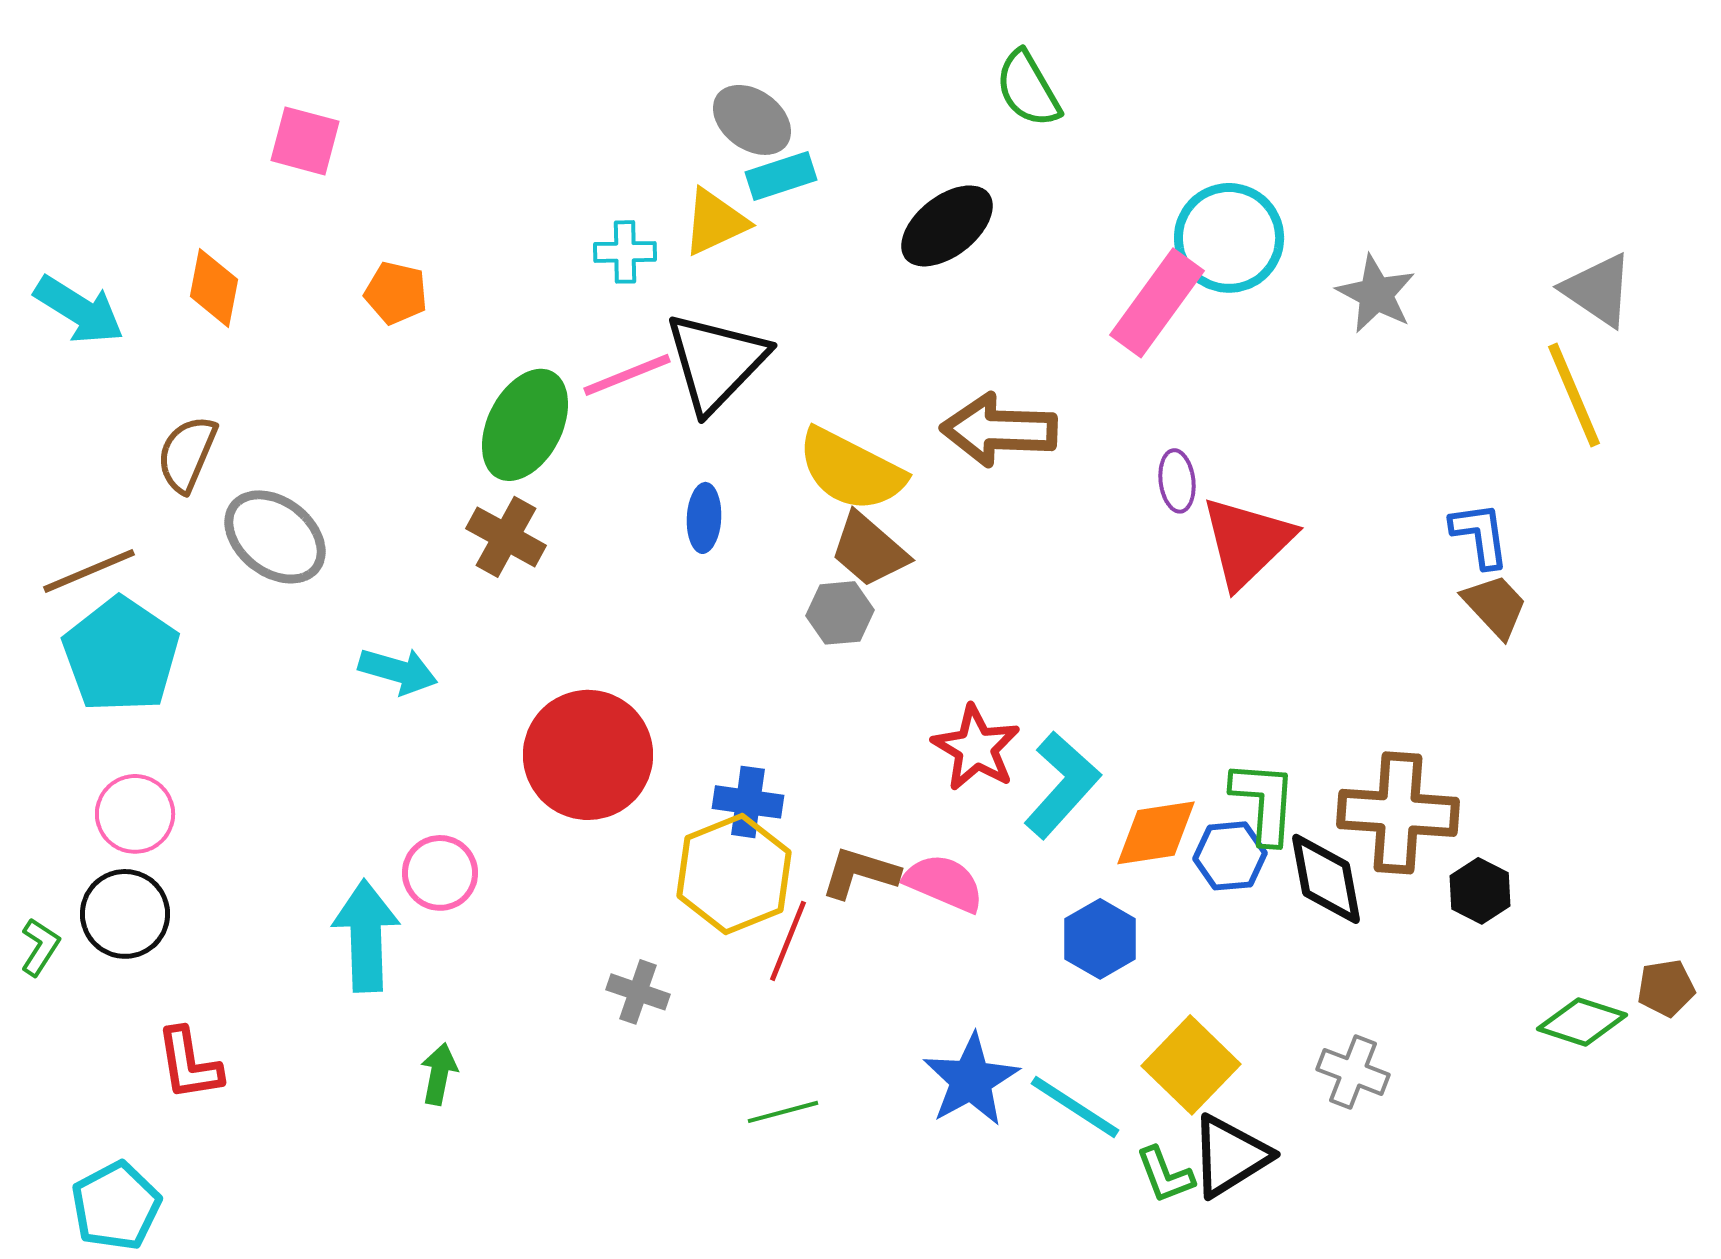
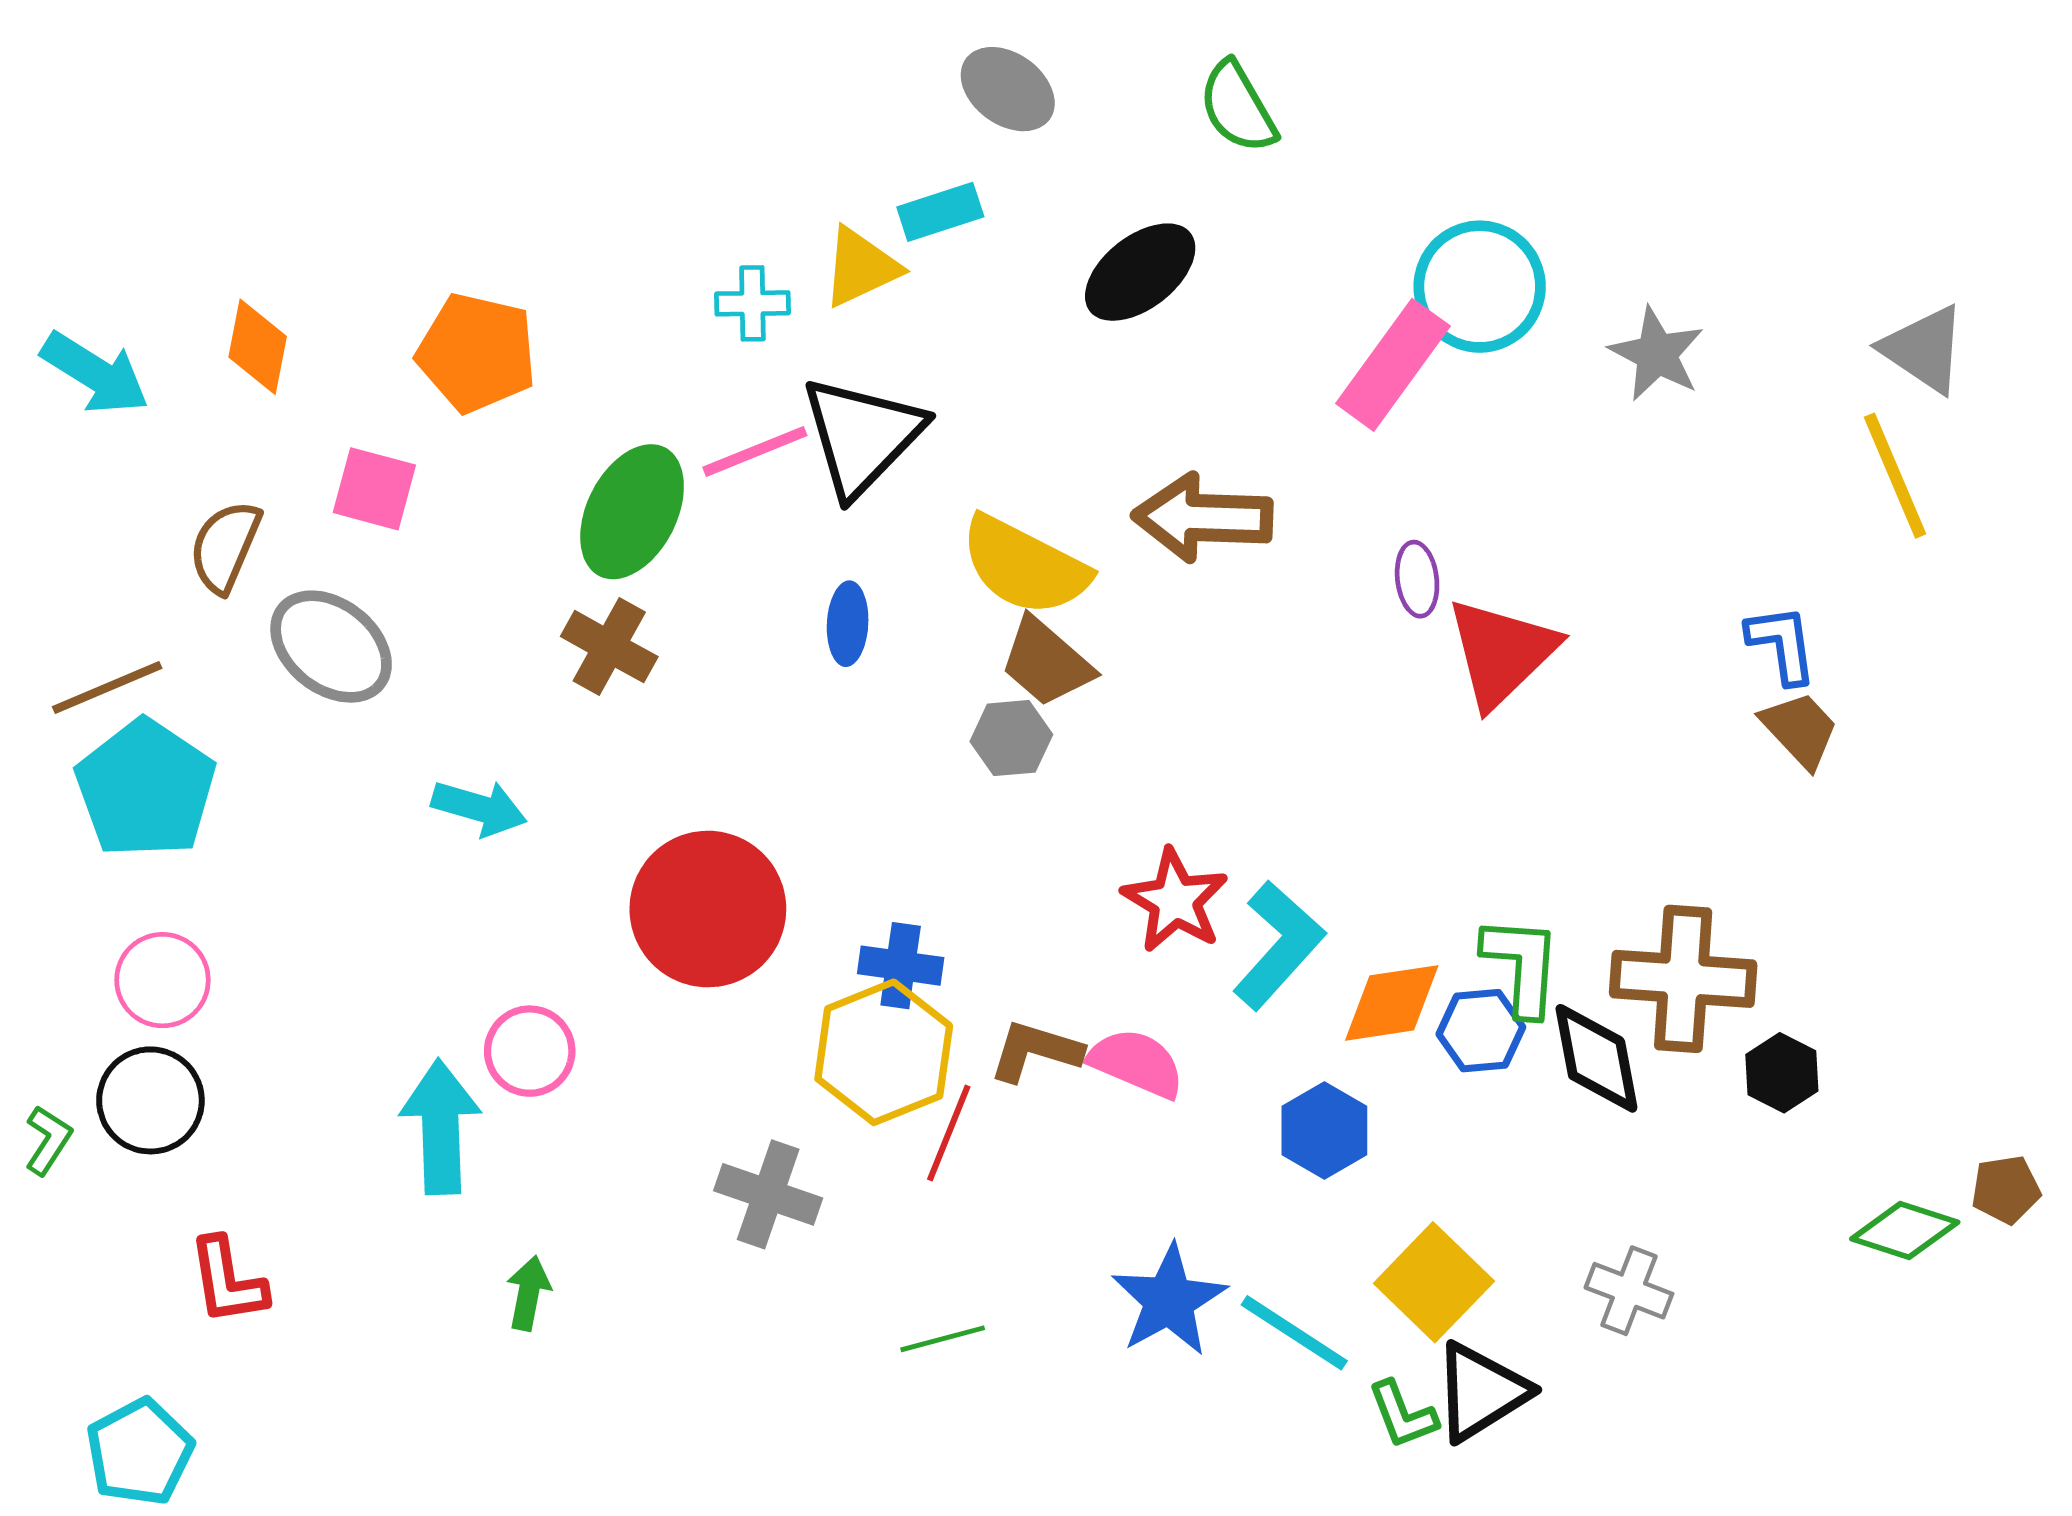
gray ellipse: (752, 120) -> (1008, 89), moved
pink square: (305, 141) -> (374, 489), moved
orange pentagon: (396, 293) -> (477, 353), size x1.6
gray cross: (638, 992) -> (768, 1194), size x1.4

